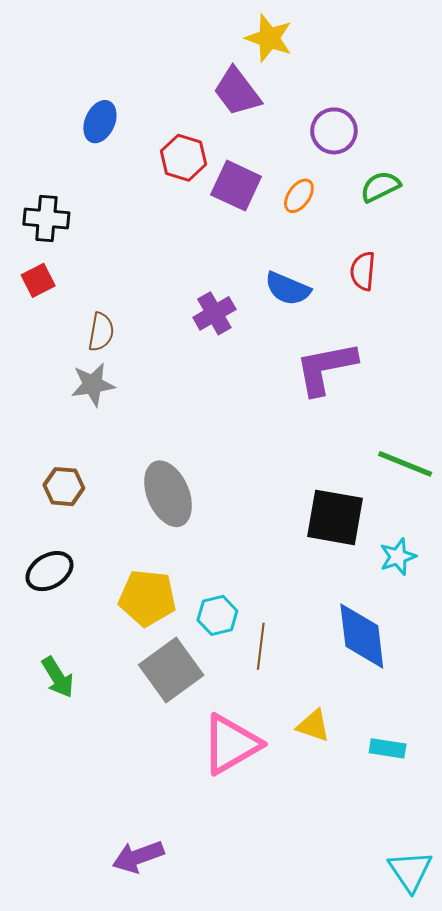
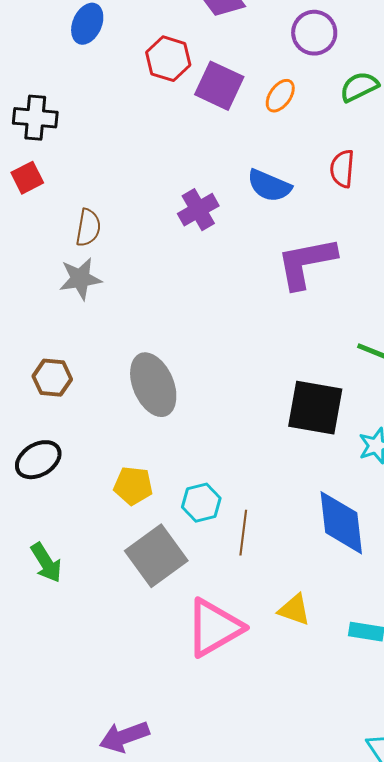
yellow pentagon: (147, 598) -> (133, 486), size x0.7

